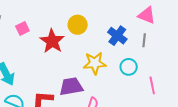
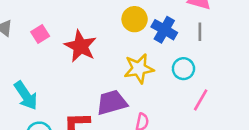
yellow circle: (78, 25) -> (135, 19), moved
pink line: (152, 85) -> (201, 100), moved, turned 48

